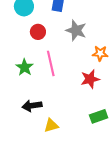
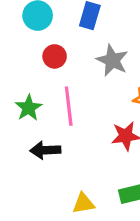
black arrow: (32, 106) -> (45, 150), moved
yellow triangle: (51, 125) -> (84, 203), moved

